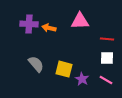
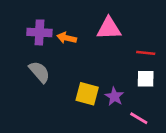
gray semicircle: (36, 64) -> (39, 72), moved
purple star: (82, 79) -> (114, 96), moved
pink line: (106, 80) -> (139, 118), moved

